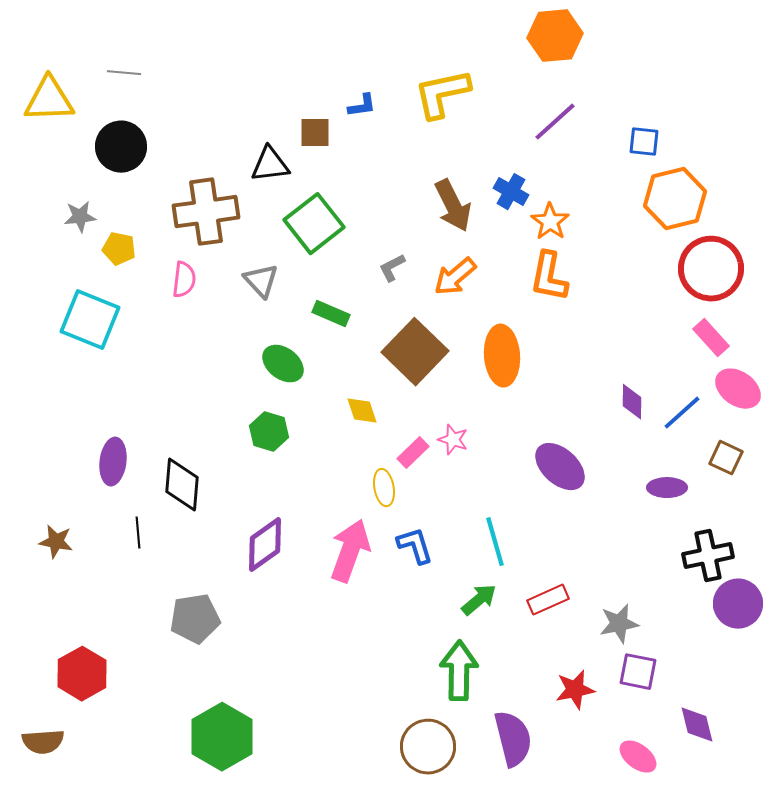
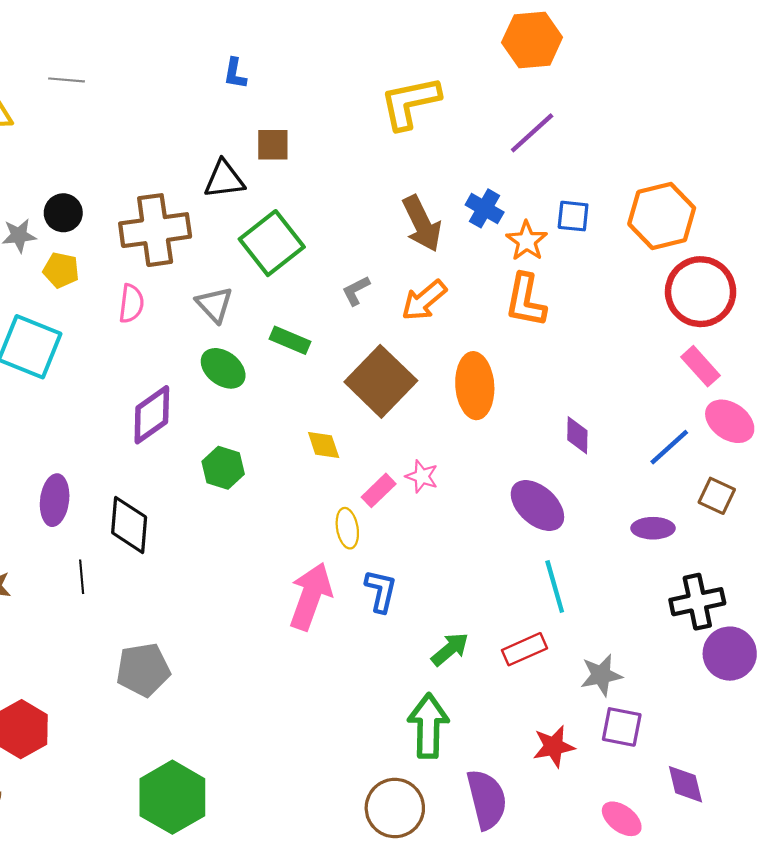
blue L-shape: (362, 106) -> (235, 73), moved, turned 108
blue square: (644, 142) -> (573, 216), moved
black circle: (121, 147) -> (63, 213), moved, size x0.7
green ellipse: (283, 364) -> (223, 368), moved
purple diamond: (632, 402) -> (577, 435), moved
cyan line: (495, 542) -> (555, 587), moved
purple diamond: (265, 545) -> (152, 415), moved
blue L-shape: (415, 546) -> (381, 591), turned 30

